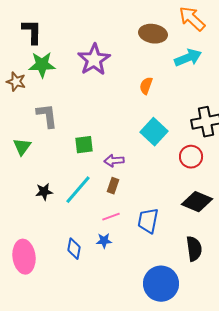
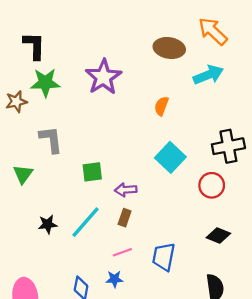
brown star: (16, 82) -> (16, 102), turned -30
black diamond: (197, 202) -> (218, 236), size x0.7

